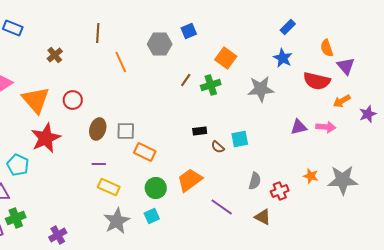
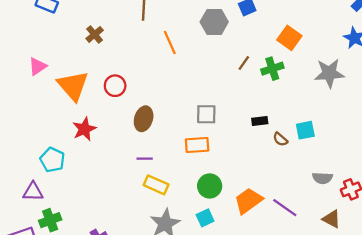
gray square: (126, 131) -> (206, 114), moved
red star: (46, 138) -> (84, 129), size x0.7
orange rectangle: (145, 152) -> (197, 145), turned -30
orange trapezoid: (190, 180) -> (248, 201), moved
gray semicircle: (255, 181) -> (322, 178), turned 78

